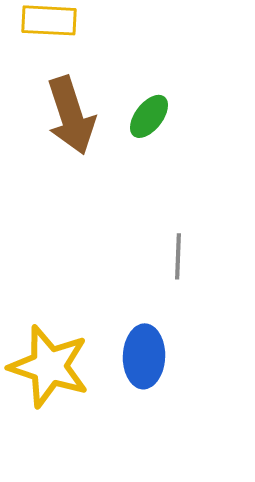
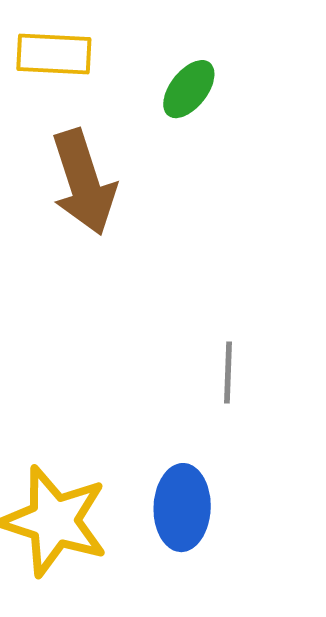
green ellipse: (149, 116) -> (189, 89), moved

